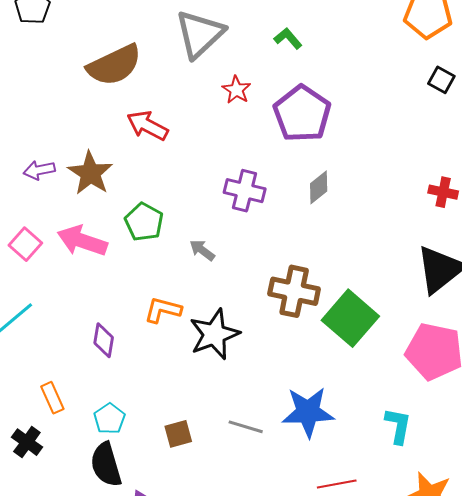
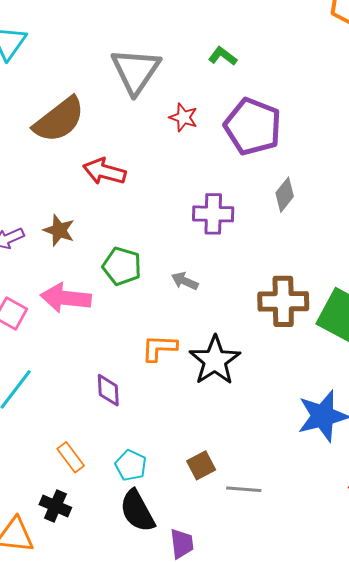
brown star: (90, 173) -> (59, 230), size x0.7
gray line: (246, 427) -> (244, 489), moved

